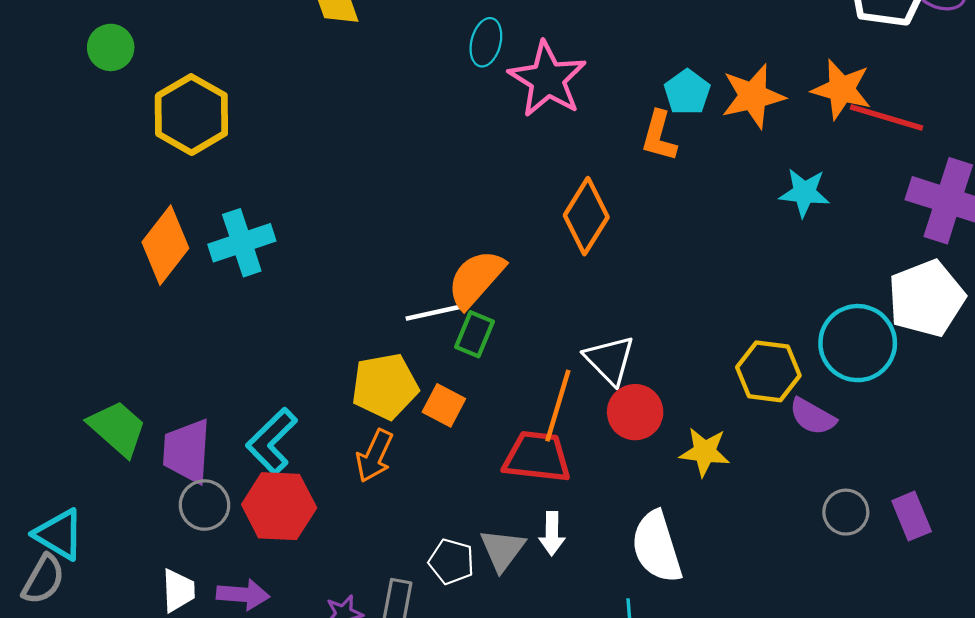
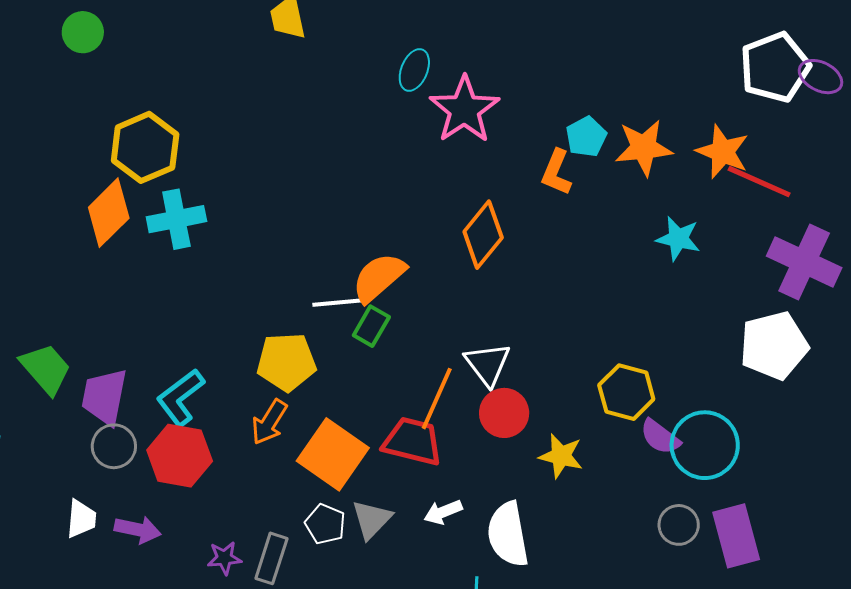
yellow hexagon: (191, 115) -> (145, 147), moved
cyan circle: (858, 343) -> (705, 445), moved
orange square: (444, 405) -> (333, 454), moved, size x1.8
purple rectangle: (912, 516) -> (736, 536), size x1.5
white arrow: (552, 534) -> (443, 512), moved, turned 60

